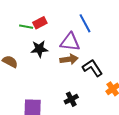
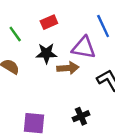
green line: (26, 27) -> (15, 34), moved, turned 40
brown arrow: (69, 59) -> (68, 68), moved

